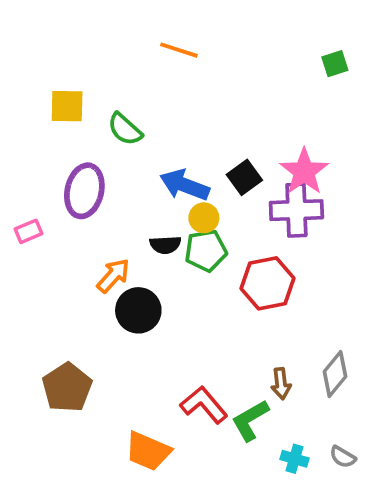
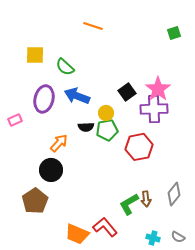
blue arrow: (185, 185) -> (77, 96), moved
black circle: (138, 310) -> (51, 170), moved
red L-shape: (204, 405) -> (105, 227), moved
green L-shape: (250, 420) -> (129, 204), moved

